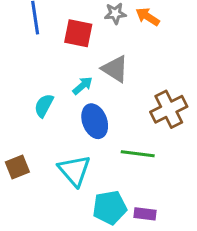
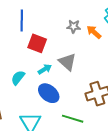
red square: (78, 33) -> (37, 43), moved
blue ellipse: (95, 121) -> (49, 93), turned -40

